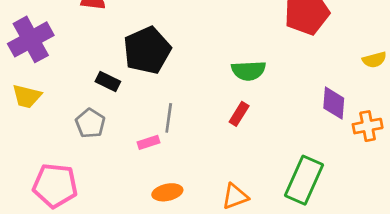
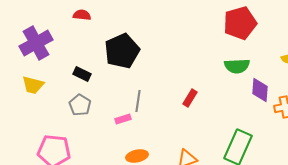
green semicircle: (249, 71) -> (237, 66), moved
black rectangle: (108, 81) -> (82, 74), moved

